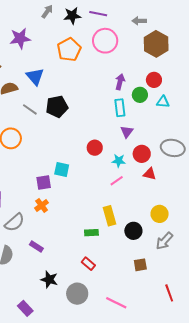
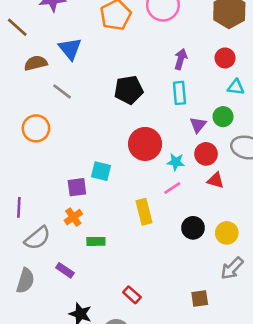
green circle: (140, 95) -> (223, 117), moved
black pentagon: (57, 107) -> (129, 90), moved
purple triangle: (127, 132) -> (198, 125), moved
red circle: (95, 148) -> (145, 144), size x1.6
yellow rectangle: (110, 216) -> (144, 212), moved
black circle: (133, 231) -> (193, 228), moved
green rectangle: (91, 233) -> (96, 241), moved

